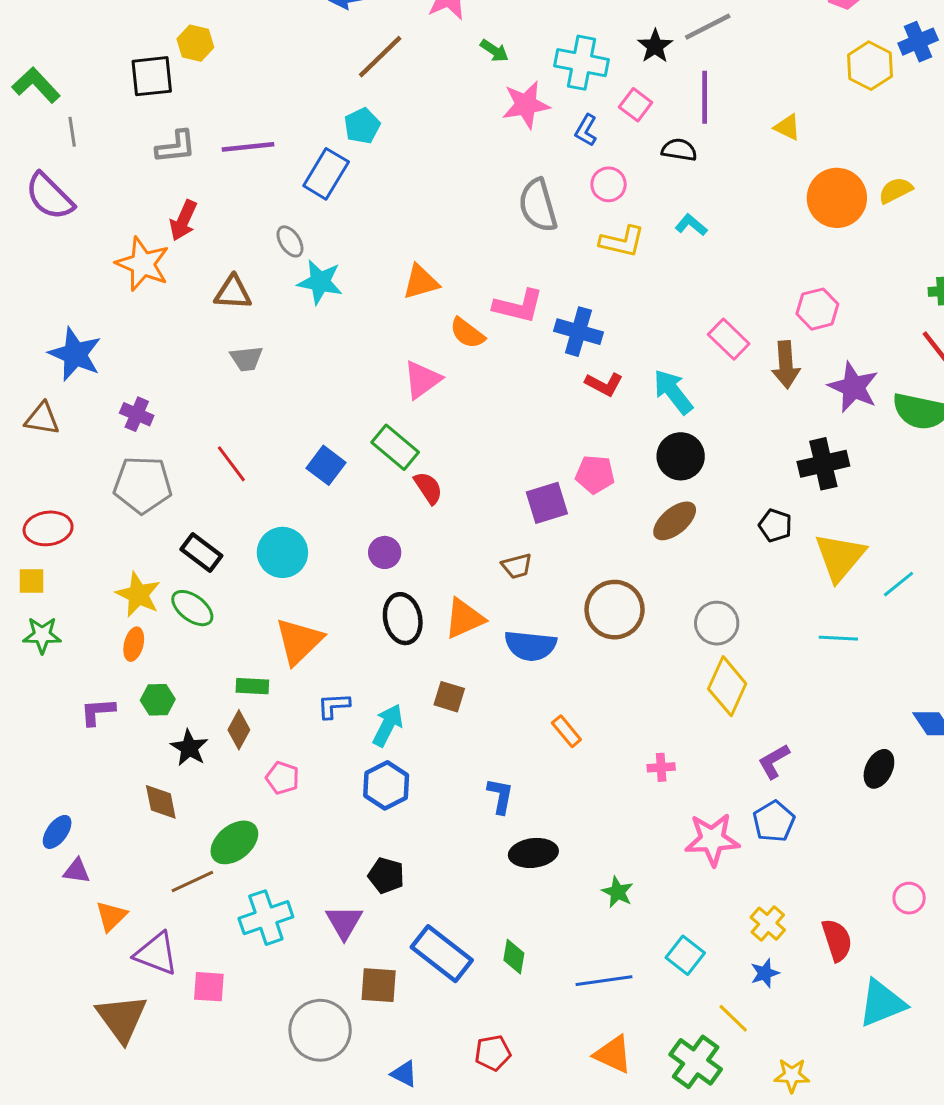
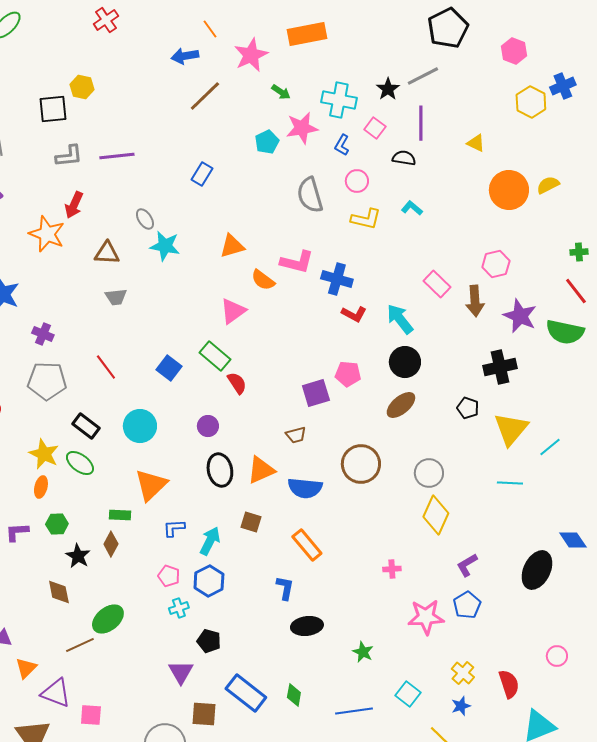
cyan pentagon: (362, 126) -> (267, 142), moved
blue rectangle: (326, 174) -> (202, 174), moved, size x0.7
orange rectangle: (566, 731) -> (307, 545), moved, size x1.5
black ellipse: (879, 769) -> (537, 570), size x1.5
pink pentagon: (282, 778) -> (169, 576), moved
cyan cross: (266, 918) -> (179, 608), moved, size x0.6

